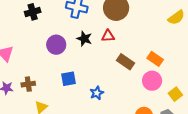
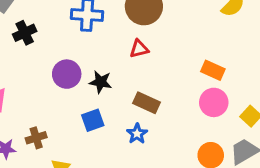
black star: (84, 39) -> (101, 82), moved
brown rectangle: (125, 62) -> (146, 103), moved

